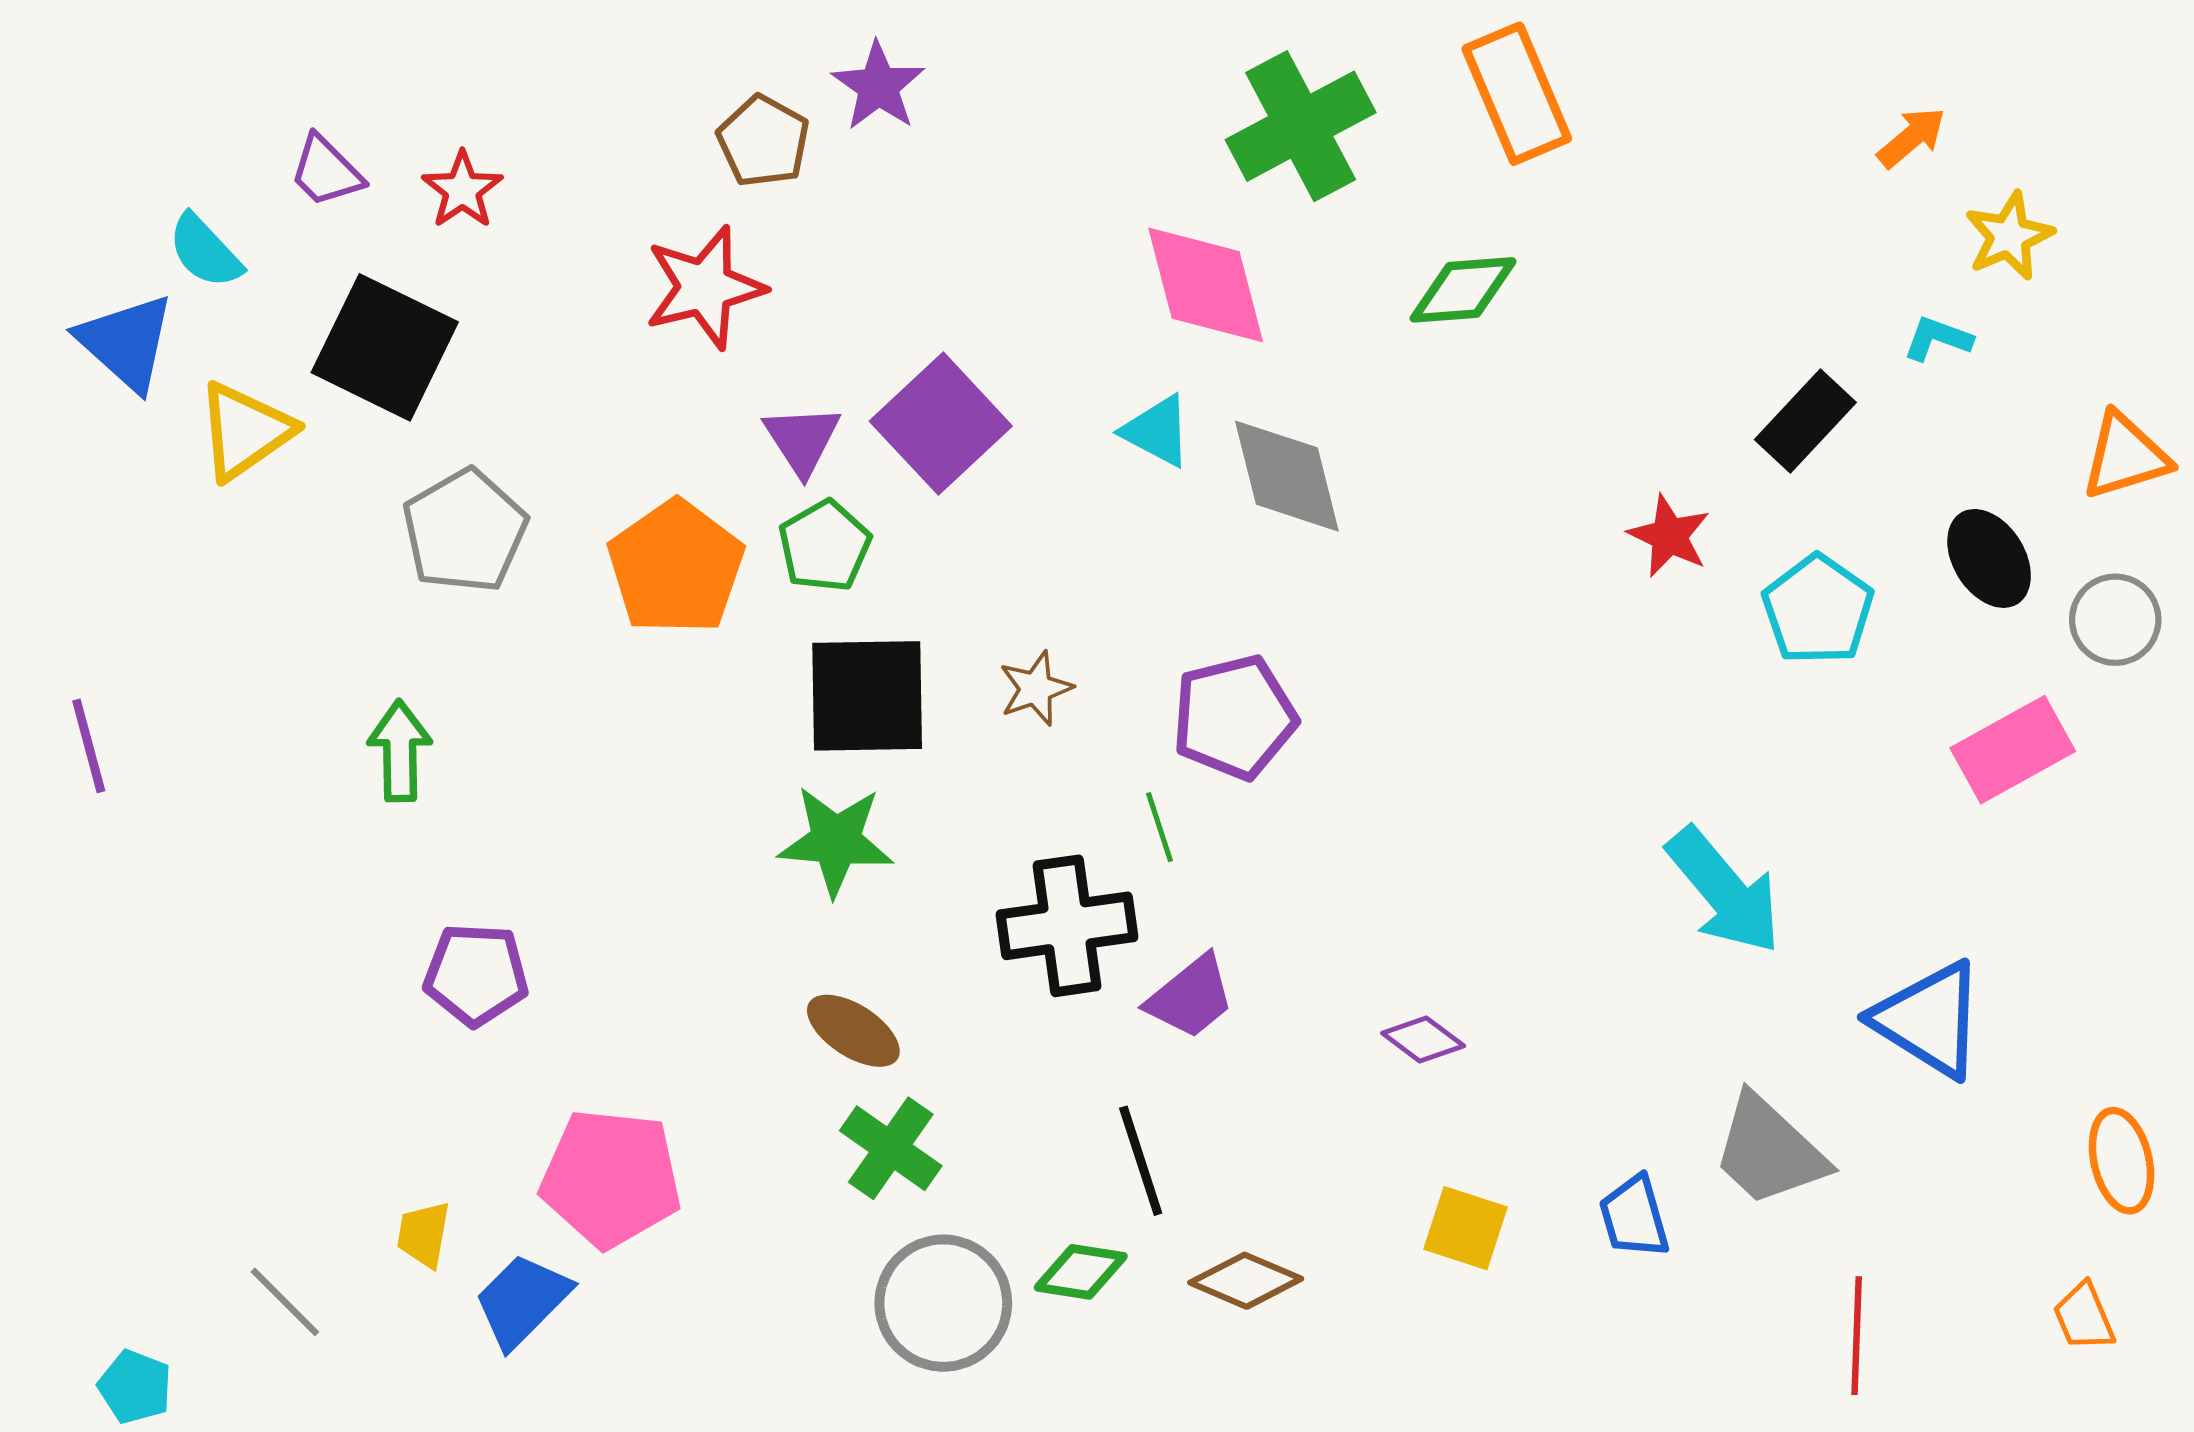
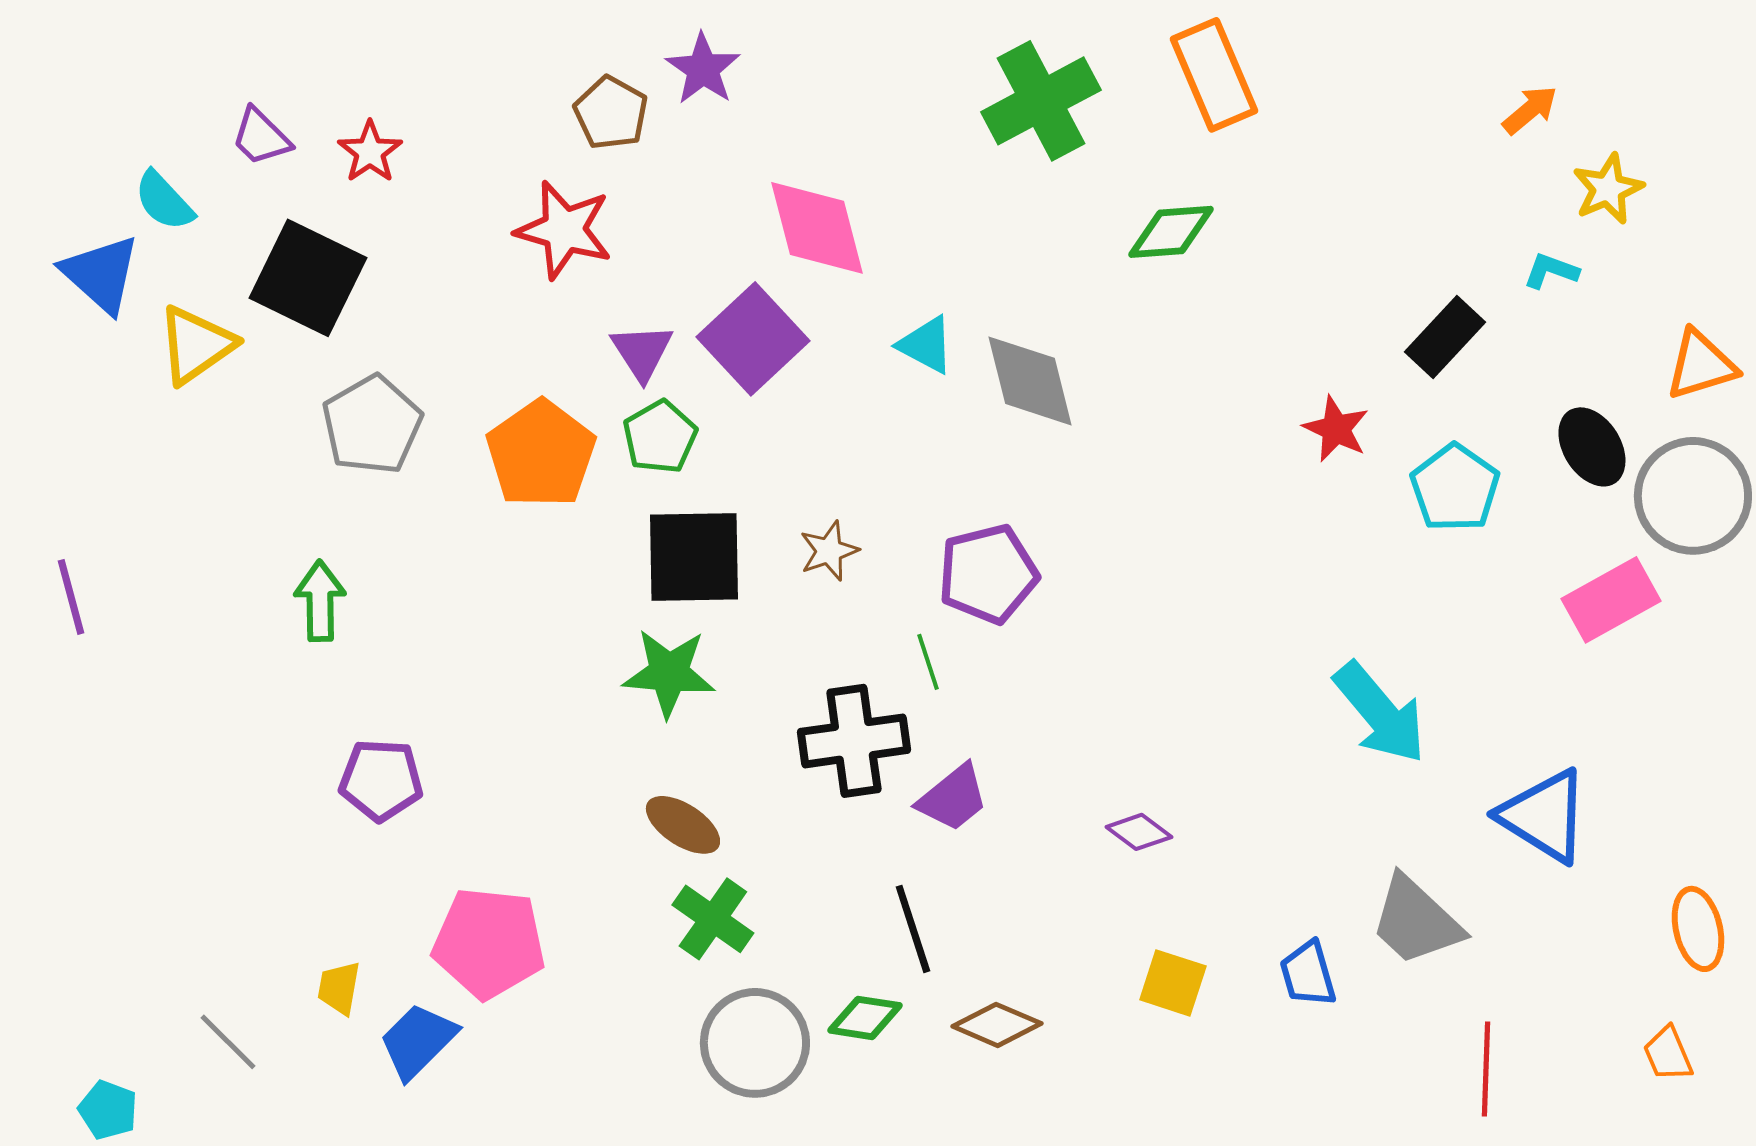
pink diamond: (1206, 285) -> (817, 228), moved
red star: (705, 287) -> (564, 230), turned 30
gray circle: (2115, 620) -> (1693, 496), size x1.6

